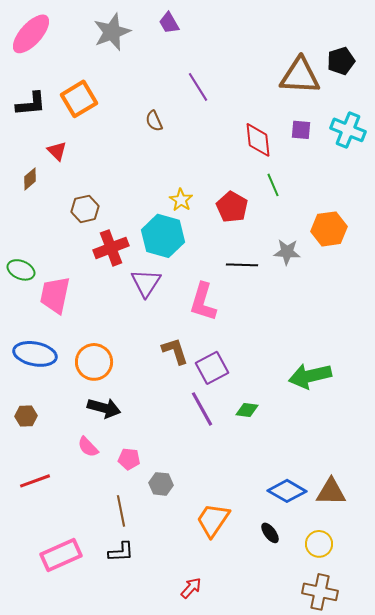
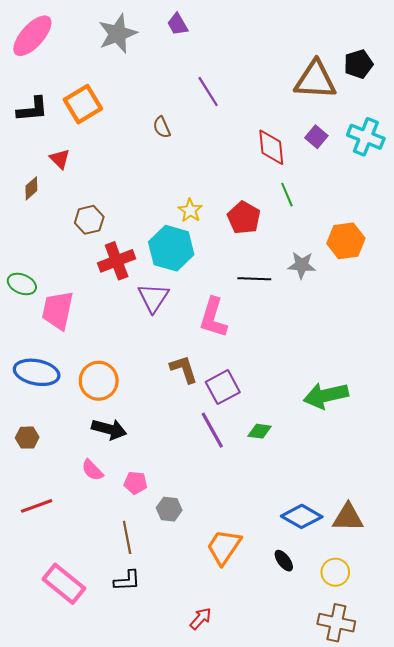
purple square: (301, 130) -> (316, 137), turned 35
pink rectangle: (61, 555) -> (64, 584), turned 63

